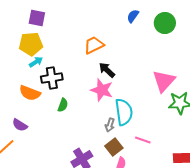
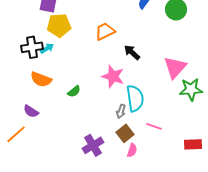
yellow pentagon: (31, 44) -> (59, 25), moved
black arrow: (107, 70) -> (132, 52), moved
black cross: (52, 78) -> (32, 47), moved
green semicircle: (63, 105) -> (74, 91), turned 32

